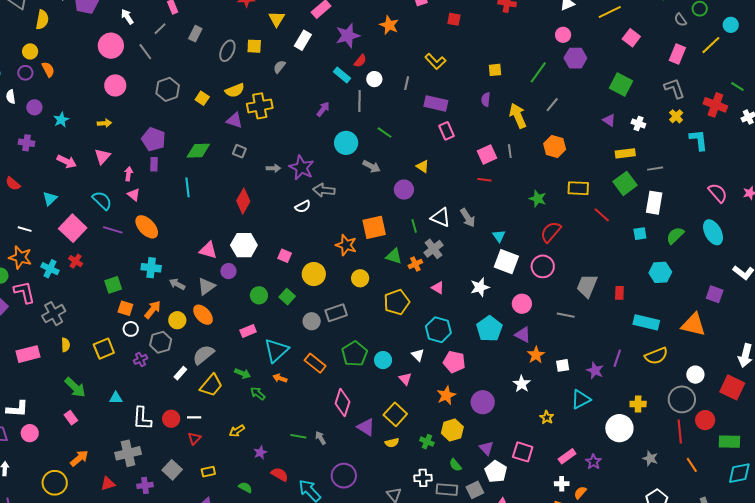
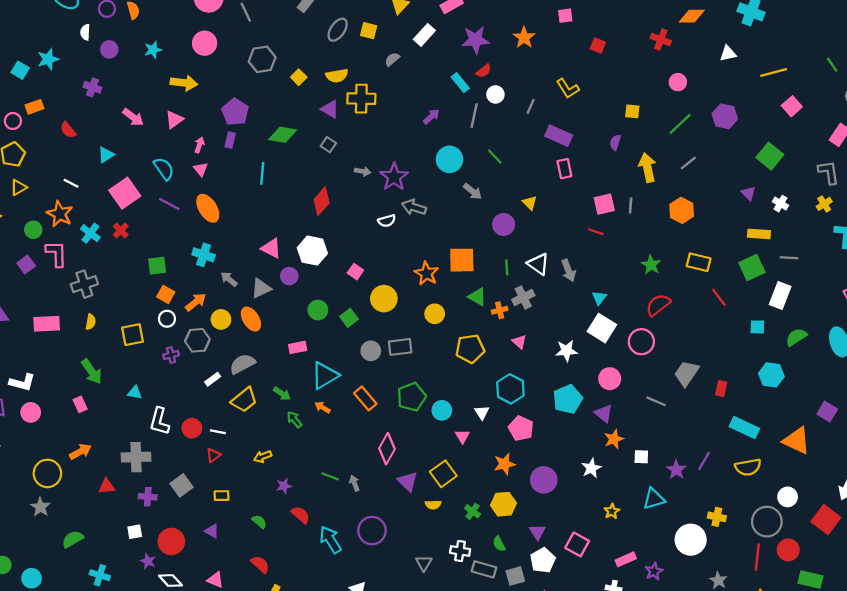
pink circle: (563, 35) -> (678, 82), moved
cyan star: (61, 120) -> (153, 50), moved
yellow arrow: (104, 123) -> (184, 83), size x1.6

